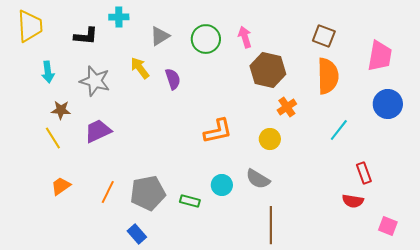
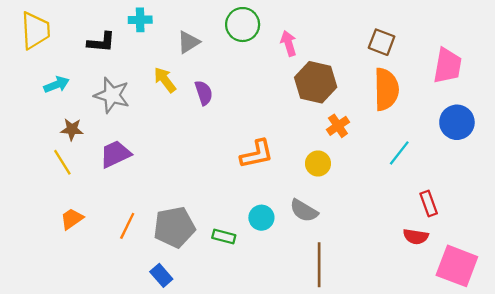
green circle: (206, 39) -> (243, 25), moved
cyan arrow: (48, 72) -> (57, 85), turned -105
pink square: (388, 226) -> (457, 266), size x1.8

